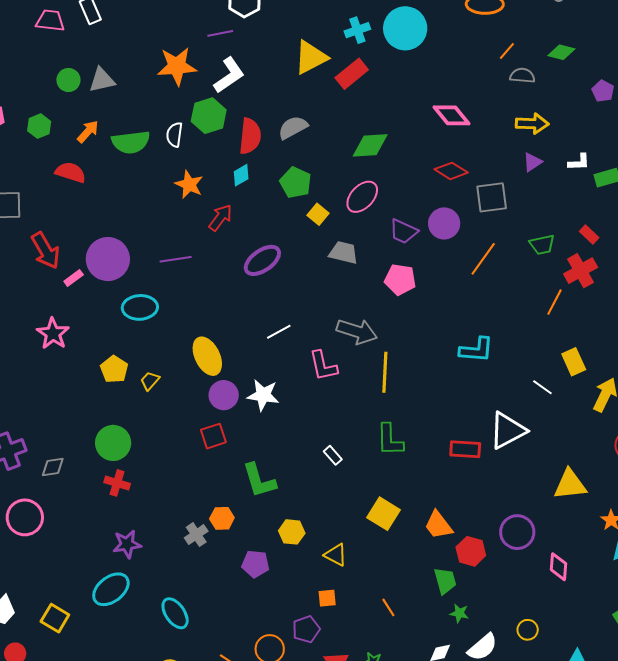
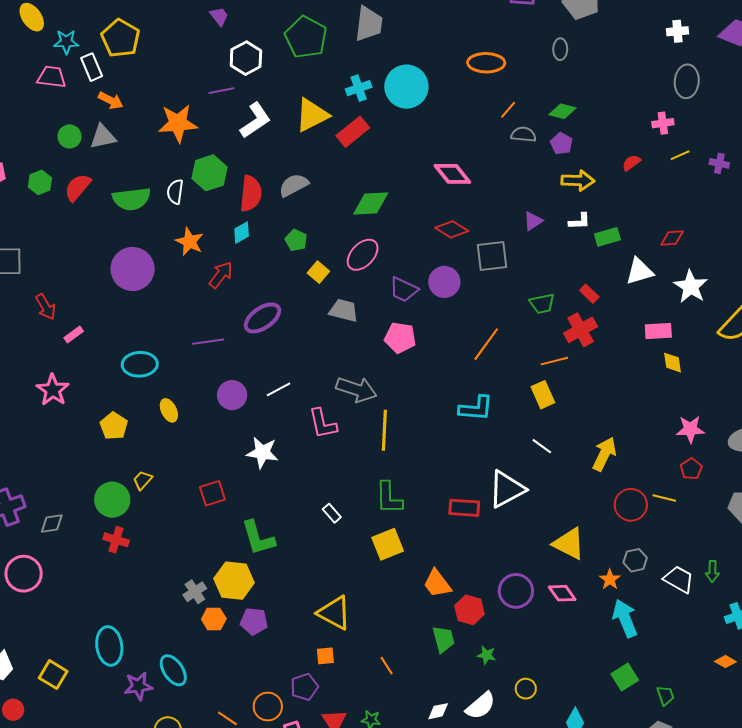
white L-shape: (229, 75) -> (255, 120), moved
purple pentagon: (603, 91) -> (561, 144), moved
yellow arrow: (532, 124) -> (578, 181), moved
orange arrow: (88, 132) -> (111, 100), moved, turned 75
red semicircle: (71, 172) -> (78, 187), moved, turned -68
green pentagon: (296, 183) -> (296, 240), size x0.7
red arrow: (45, 250) -> (46, 307), size x0.7
purple circle: (108, 259) -> (133, 269), moved
purple line: (176, 259) -> (208, 342), moved
orange line: (483, 259) -> (486, 344), moved
orange line: (554, 302) -> (554, 361), turned 48
yellow ellipse: (207, 356) -> (169, 410), moved, size x0.6
yellow rectangle: (574, 362) -> (543, 395), moved
yellow trapezoid: (150, 381) -> (143, 480), moved
purple circle: (224, 395) -> (232, 395), moved
yellow triangle: (570, 485) -> (569, 544), turned 33
yellow square: (384, 514) -> (388, 544), moved, turned 36
orange hexagon: (222, 518) -> (214, 619), moved
yellow hexagon: (292, 532) -> (234, 581), moved, size x1.5
purple star: (127, 544) -> (138, 686), moved
yellow triangle: (336, 555) -> (334, 613), size x1.5
pink diamond: (558, 567) -> (562, 593), moved, turned -40
cyan ellipse: (111, 589) -> (109, 646), turned -60
green star: (459, 613) -> (487, 655), moved

